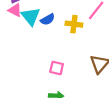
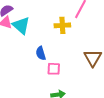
blue semicircle: (48, 19) -> (41, 53), moved, turned 112

